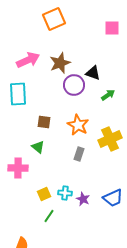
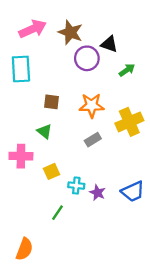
brown star: (60, 63) -> (70, 32), turned -30
orange star: (78, 125) -> (92, 105), turned -30
gray rectangle: (79, 154) -> (93, 140), turned 40
yellow square: (44, 194) -> (52, 171), moved

